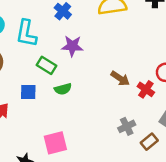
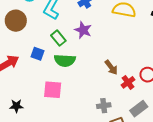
green semicircle: (63, 89) -> (65, 60), size x1.5
pink square: (55, 143) -> (53, 90), moved

